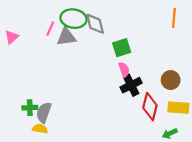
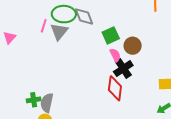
gray triangle: (66, 37) -> (59, 32), turned -36
brown circle: (171, 80) -> (133, 46), moved
red diamond: (150, 107) -> (115, 88), moved

